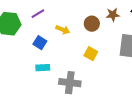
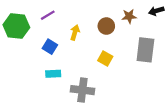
yellow arrow: (63, 30) -> (75, 33), turned -96

